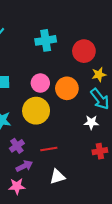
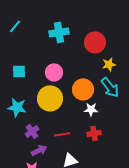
orange circle: (67, 88) -> (83, 89), moved
white star: (91, 122) -> (91, 109), moved
red cross: (100, 151) -> (94, 133), moved

